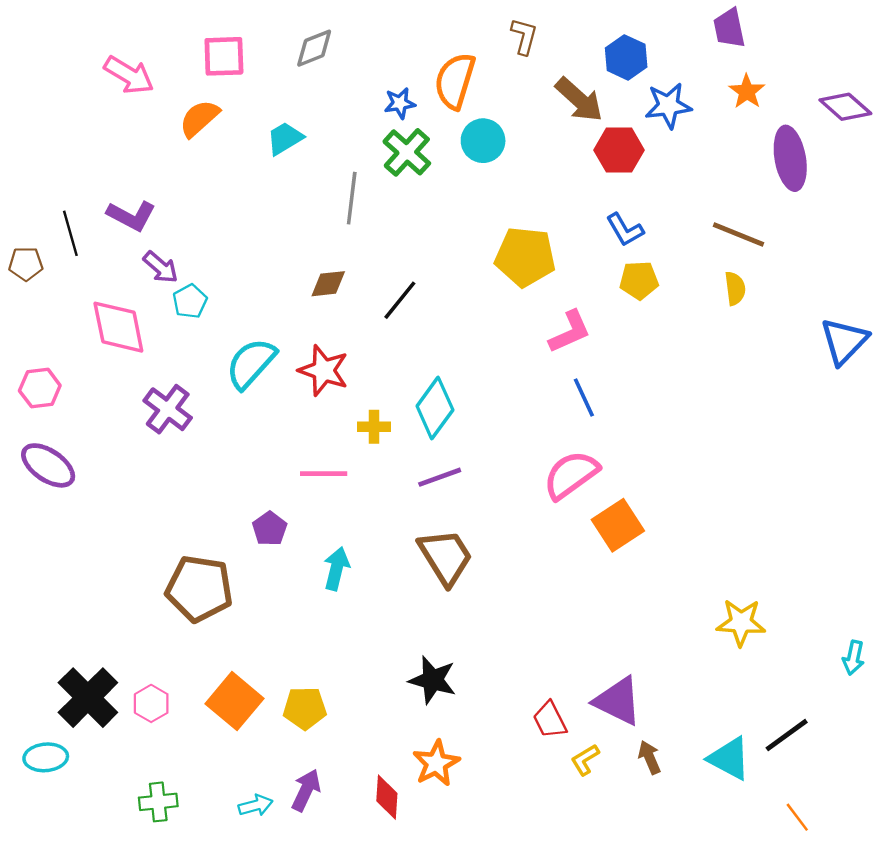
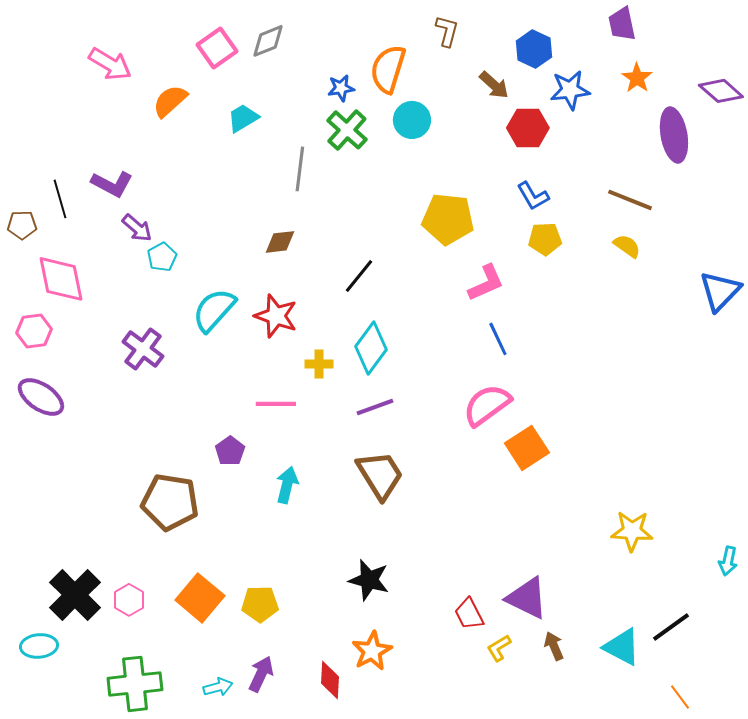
pink square: (224, 56) -> (217, 48), moved, turned -33
brown arrow: (579, 100) -> (494, 85), size x0.7
yellow semicircle: (735, 288) -> (627, 246), turned -48
black line: (400, 300) -> (359, 276), moved
pink diamond: (118, 327) -> (61, 279), moved
green cross: (158, 802) -> (135, 684), size x1.6

